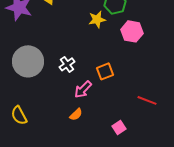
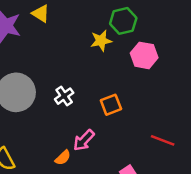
pink arrow: (83, 89) -> (84, 140), moved
orange semicircle: (76, 114) -> (63, 158), moved

